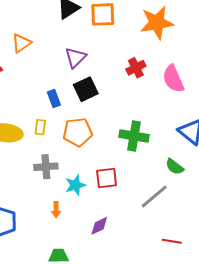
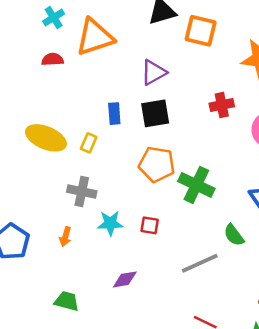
orange triangle: (21, 43) -> (95, 37), size x1.6
orange pentagon: (78, 132) -> (157, 164), moved
red square: (107, 178) -> (150, 225), size x0.7
orange arrow: (56, 210) -> (65, 237), moved

